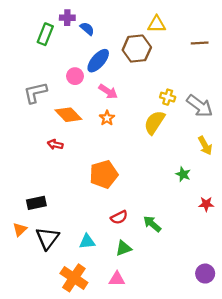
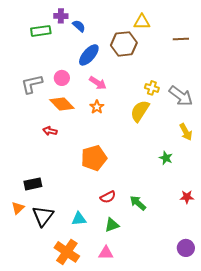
green rectangle: (45, 34) -> (41, 31), turned 60
pink circle: (75, 76) -> (62, 78), moved
red star: (206, 204) -> (187, 197), moved

